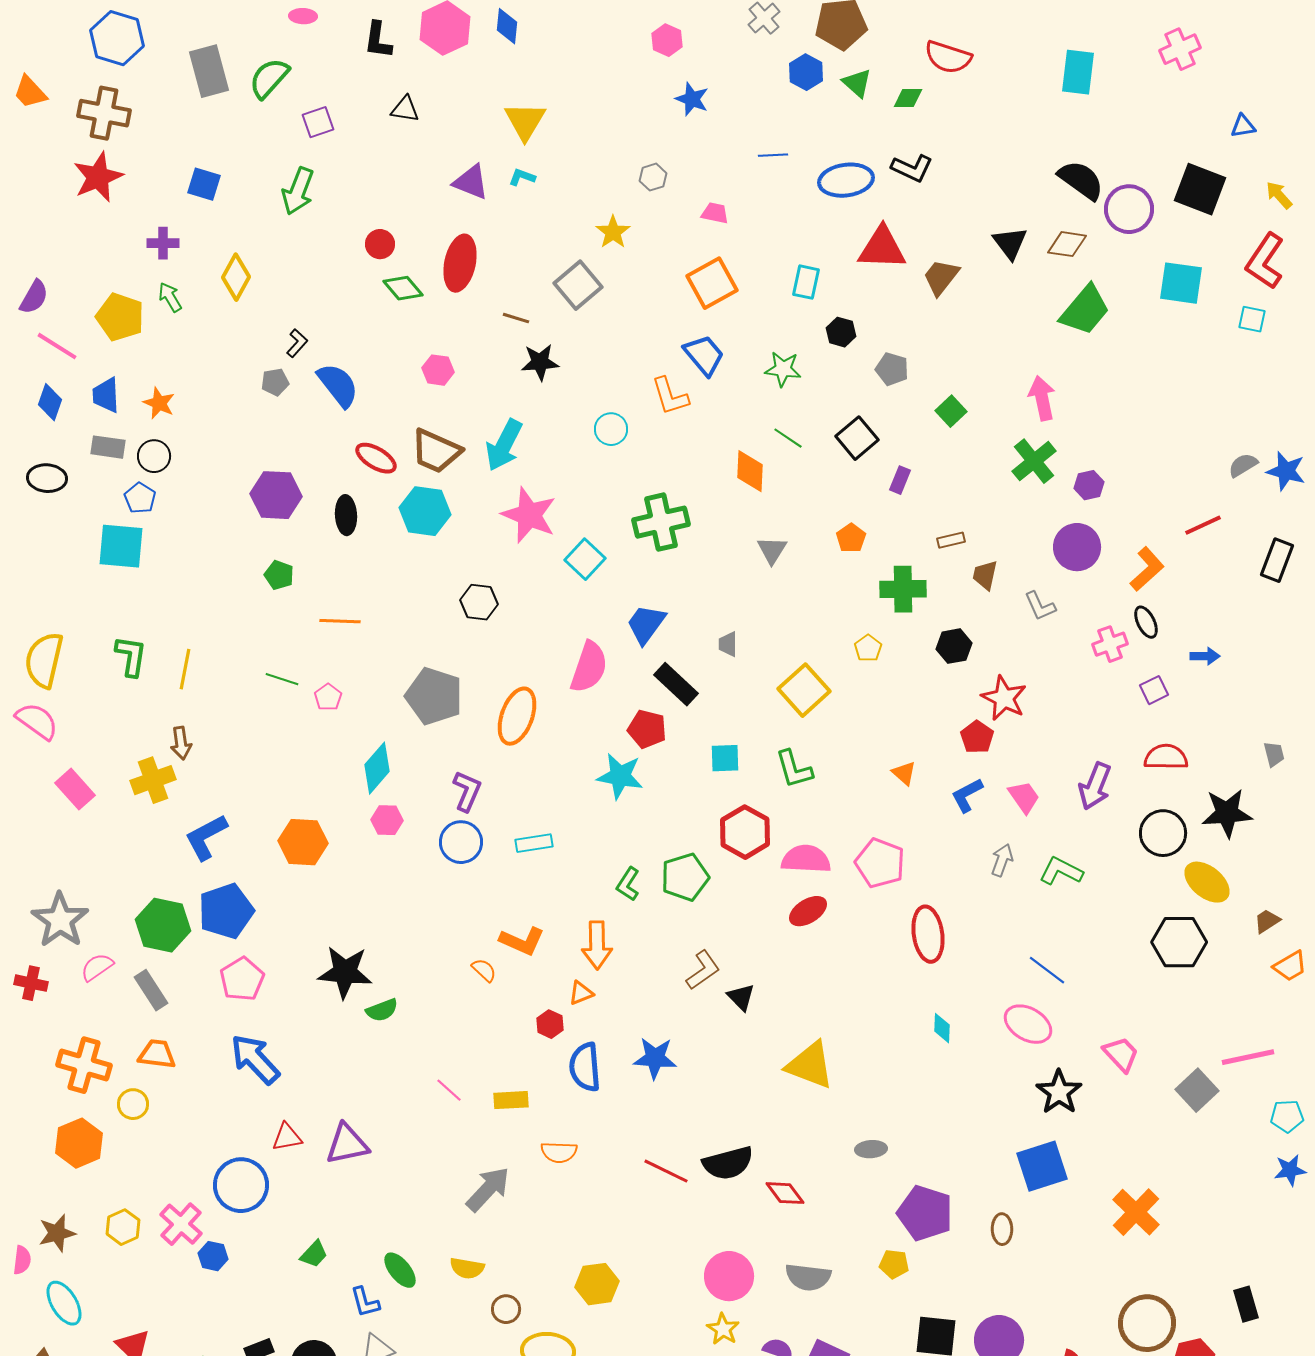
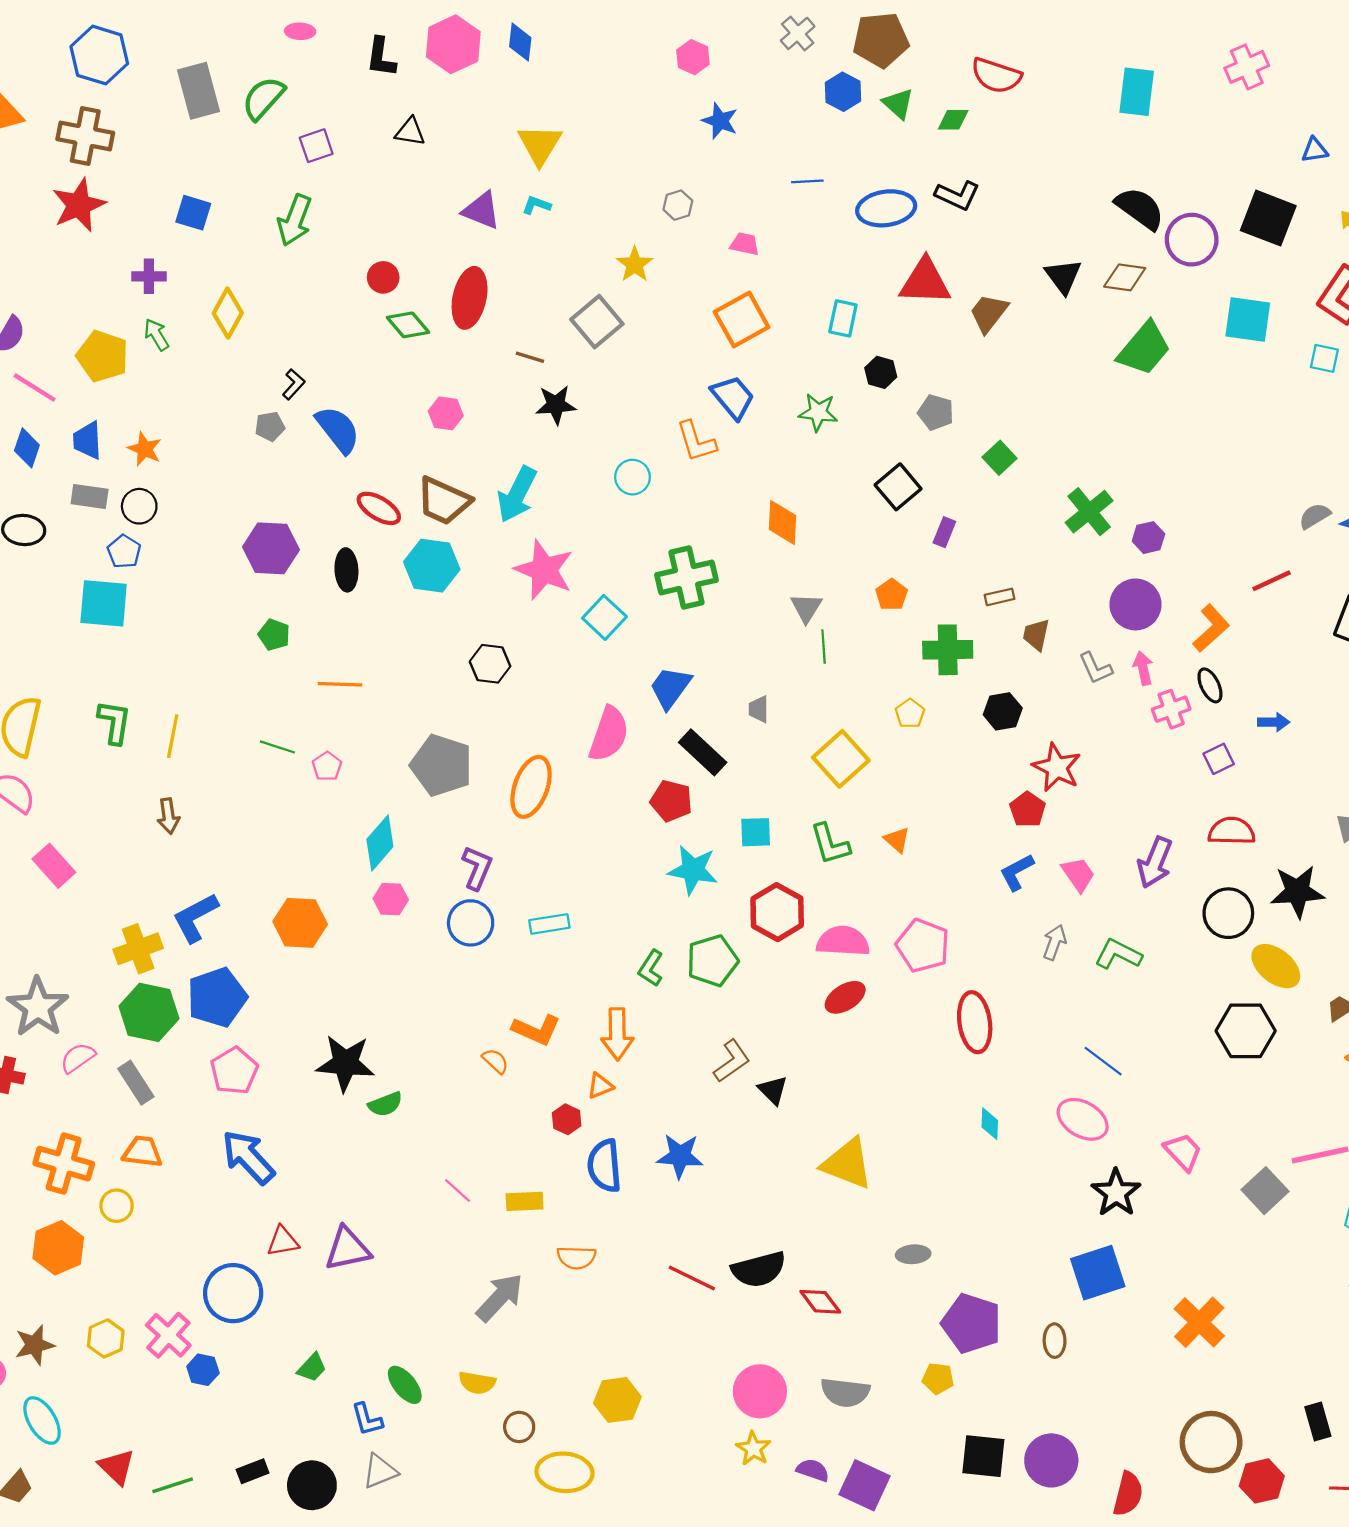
pink arrow: (1042, 398) -> (1143, 668), moved, size x0.7
green line: (788, 438) -> (824, 647), moved, turned 52
orange triangle: (904, 773) -> (897, 840), moved
cyan star: (620, 776) -> (693, 870), moved
yellow cross: (153, 780) -> (138, 949), moved

